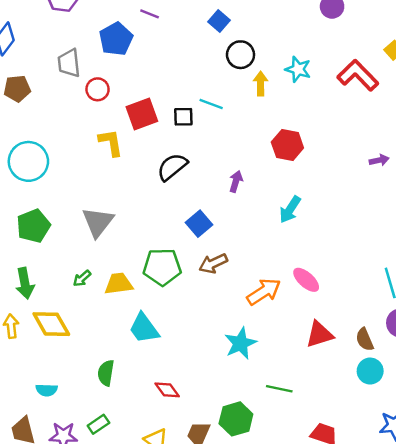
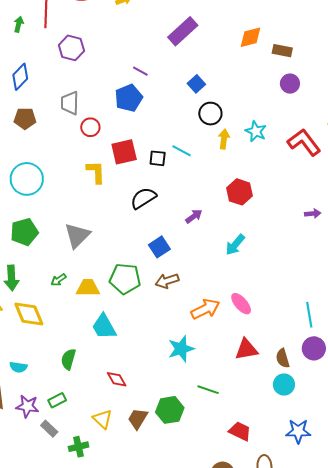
blue pentagon: (116, 39) -> (129, 98), moved
purple arrow: (236, 181) -> (194, 216), turned 30

